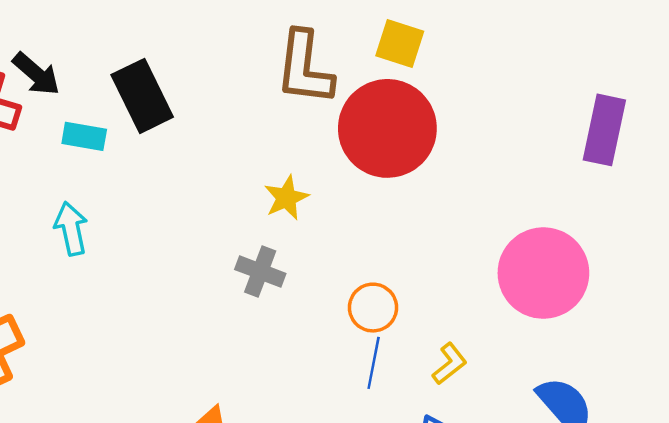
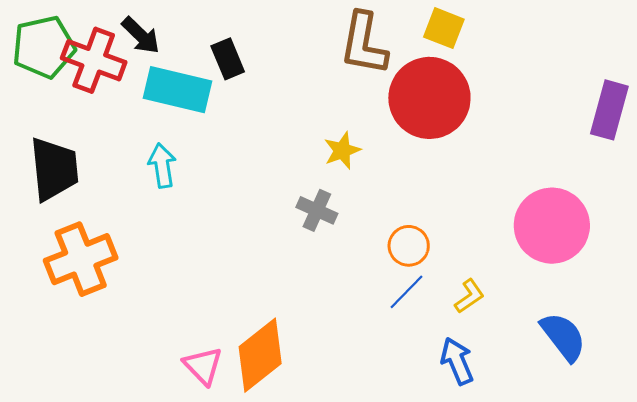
black rectangle: (142, 96) -> (228, 59), size x0.7
cyan rectangle: (84, 136) -> (178, 90), size x1.8
blue line: (374, 363) -> (406, 292), turned 30

